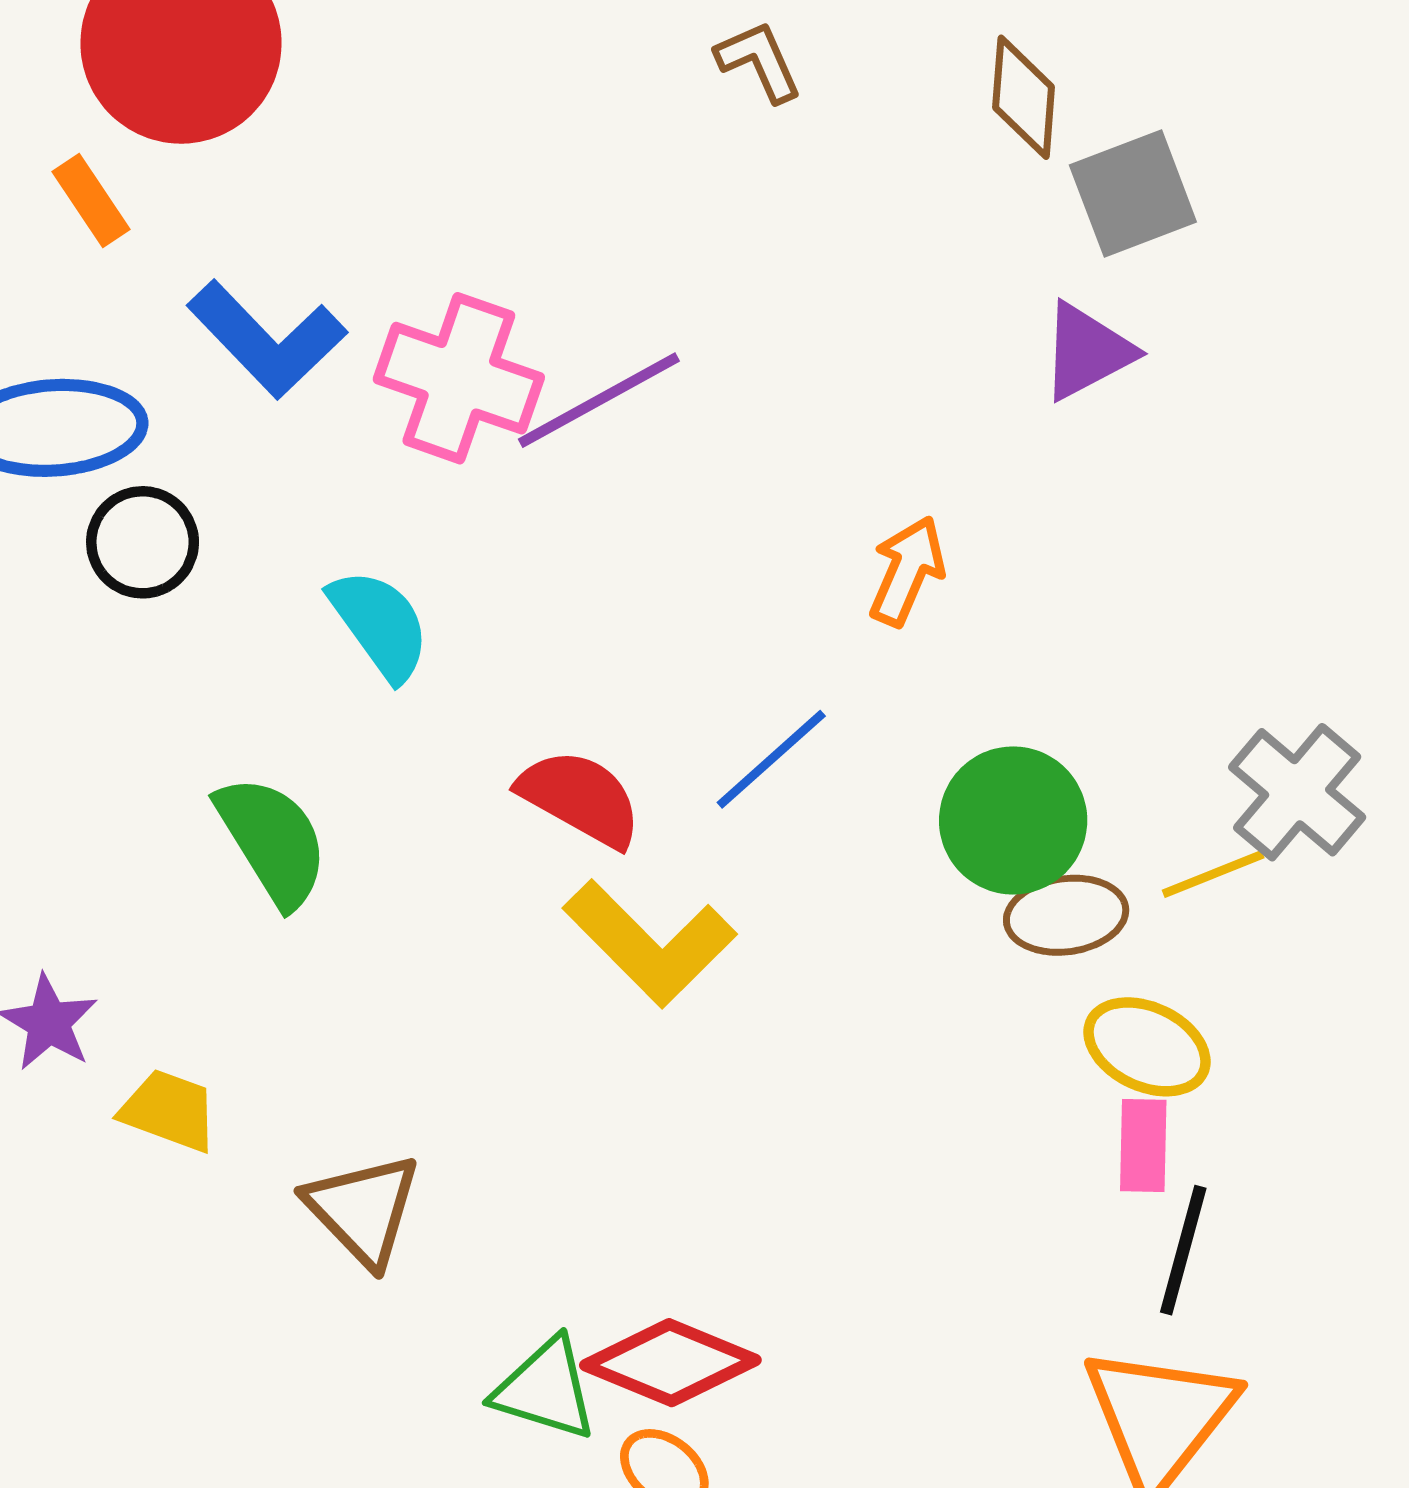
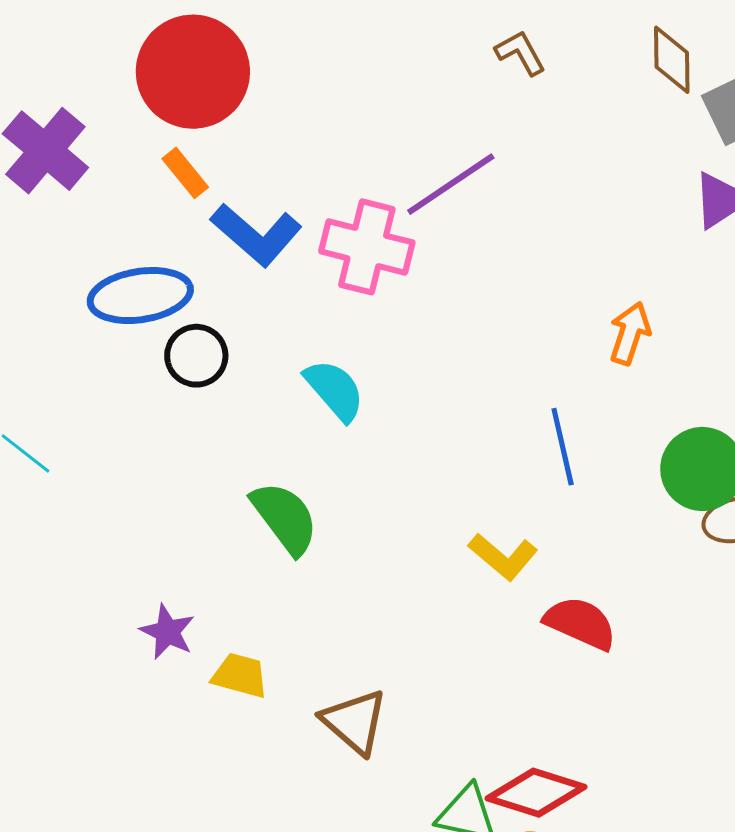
orange rectangle: (91, 201) -> (185, 173), moved
purple line: (599, 400) -> (451, 184), moved
blue line: (771, 759) -> (563, 447), turned -56
red semicircle: (580, 798) -> (580, 623), moved
yellow L-shape: (650, 943) -> (503, 557), size x0.7

